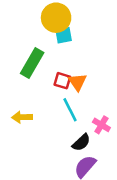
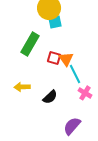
cyan line: (70, 110) -> (75, 74), moved
black semicircle: (81, 142) -> (50, 97), moved

